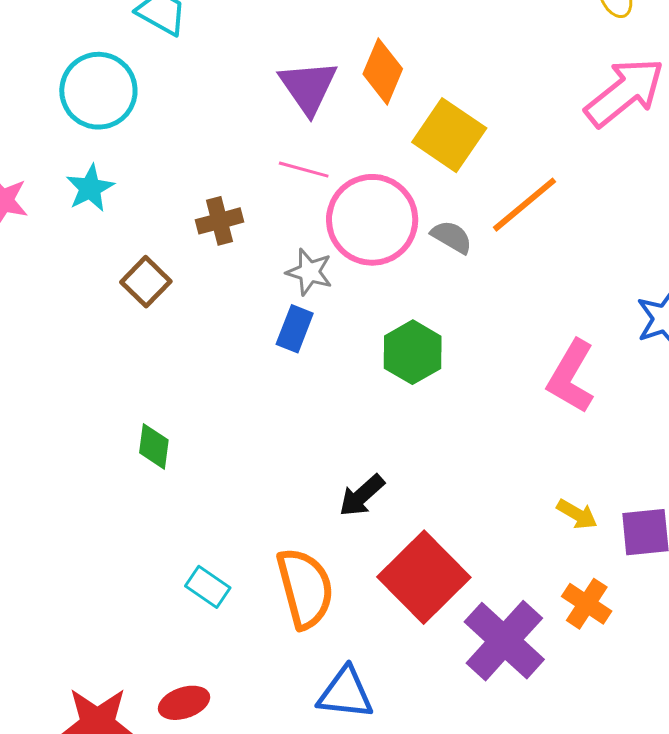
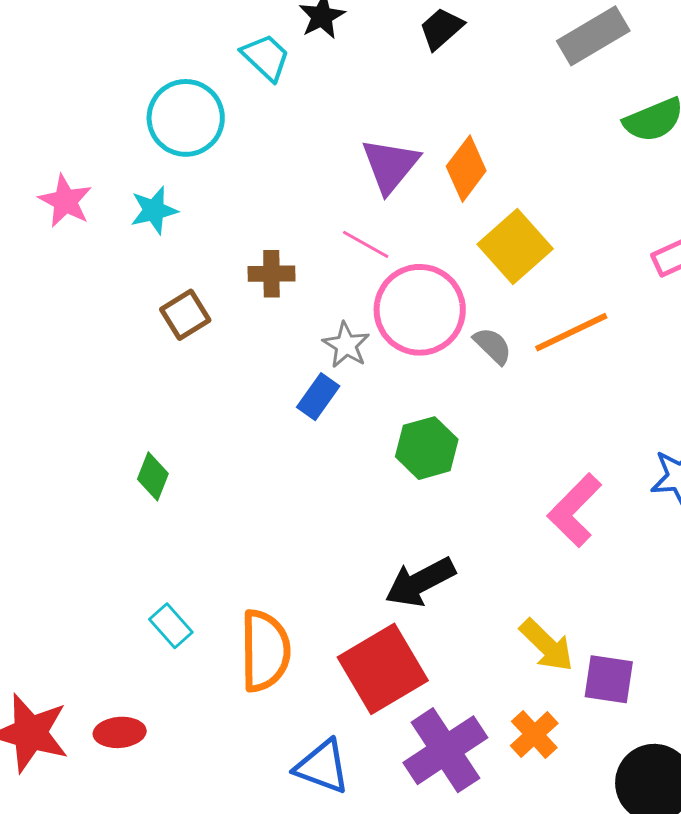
black arrow: (362, 496) -> (420, 582), moved, size x1.4
yellow arrow: (577, 514) -> (547, 645), size x1.5
blue triangle: (345, 693) -> (322, 767), moved

